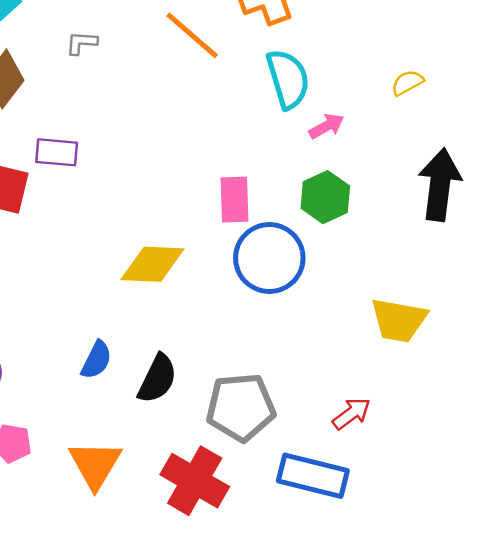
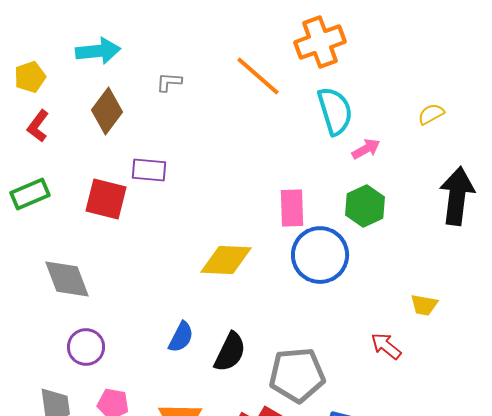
yellow trapezoid: (399, 320) -> (424, 305), size x0.6
red arrow: (351, 414) -> (386, 346), moved, turned -104

